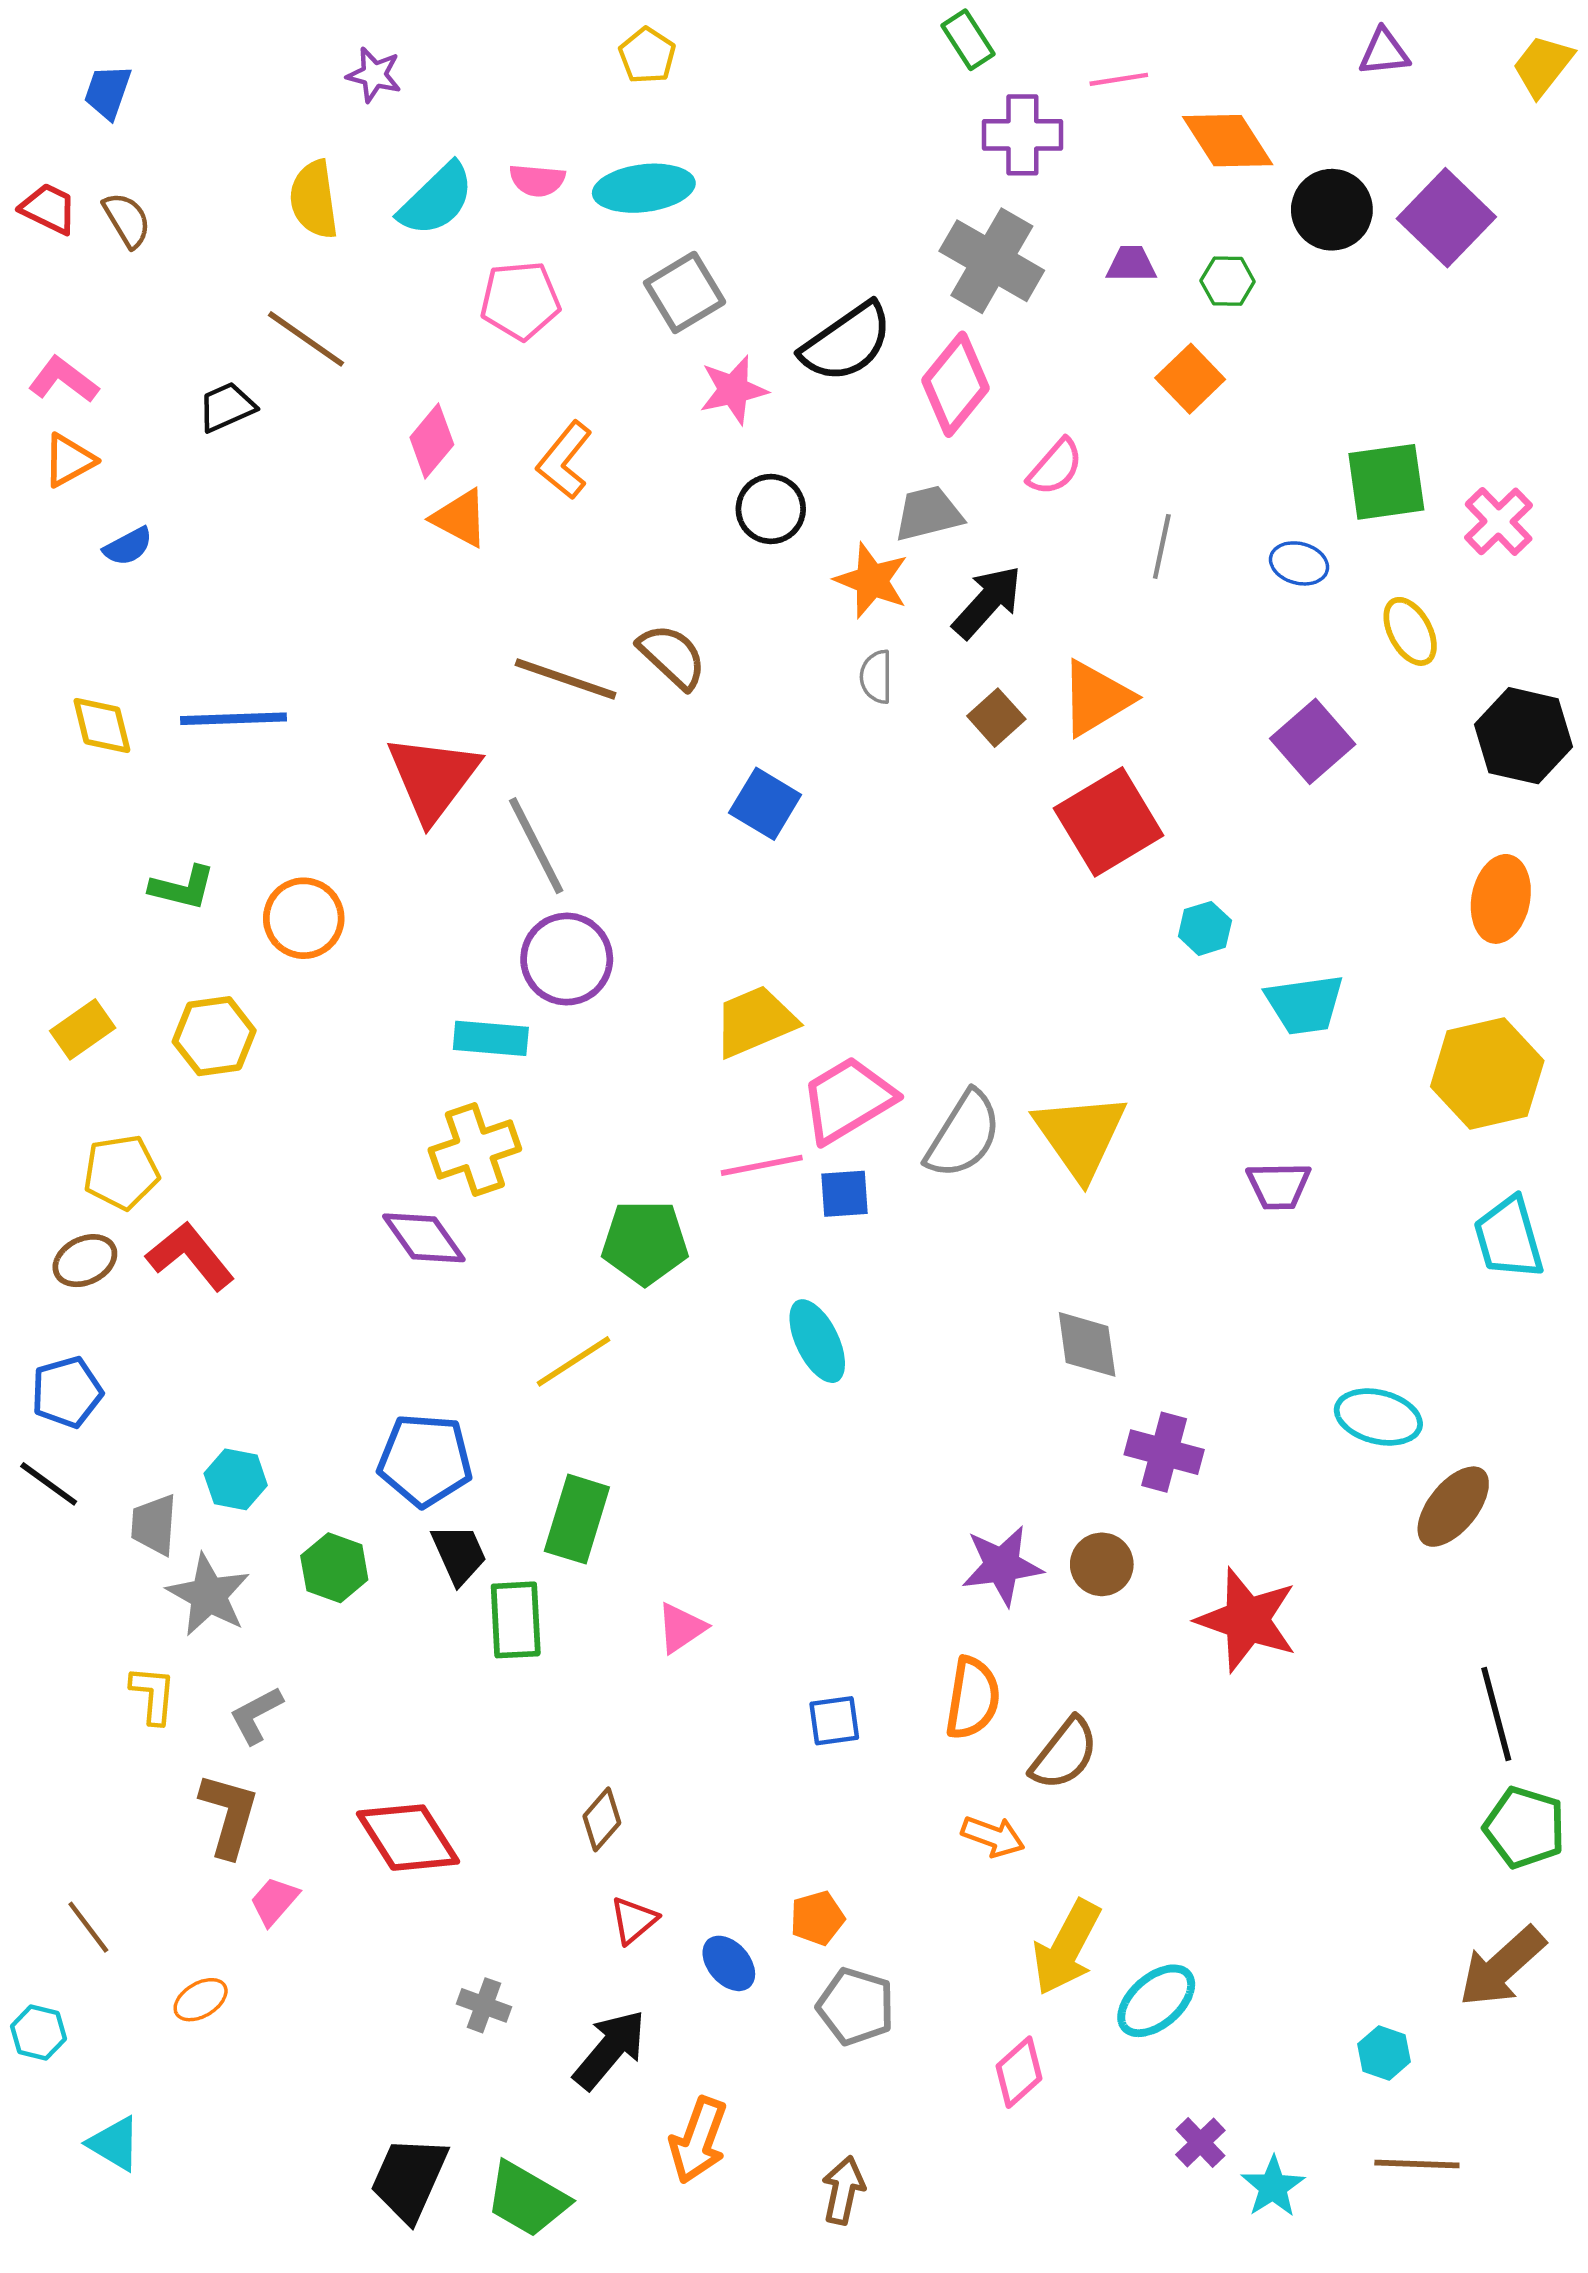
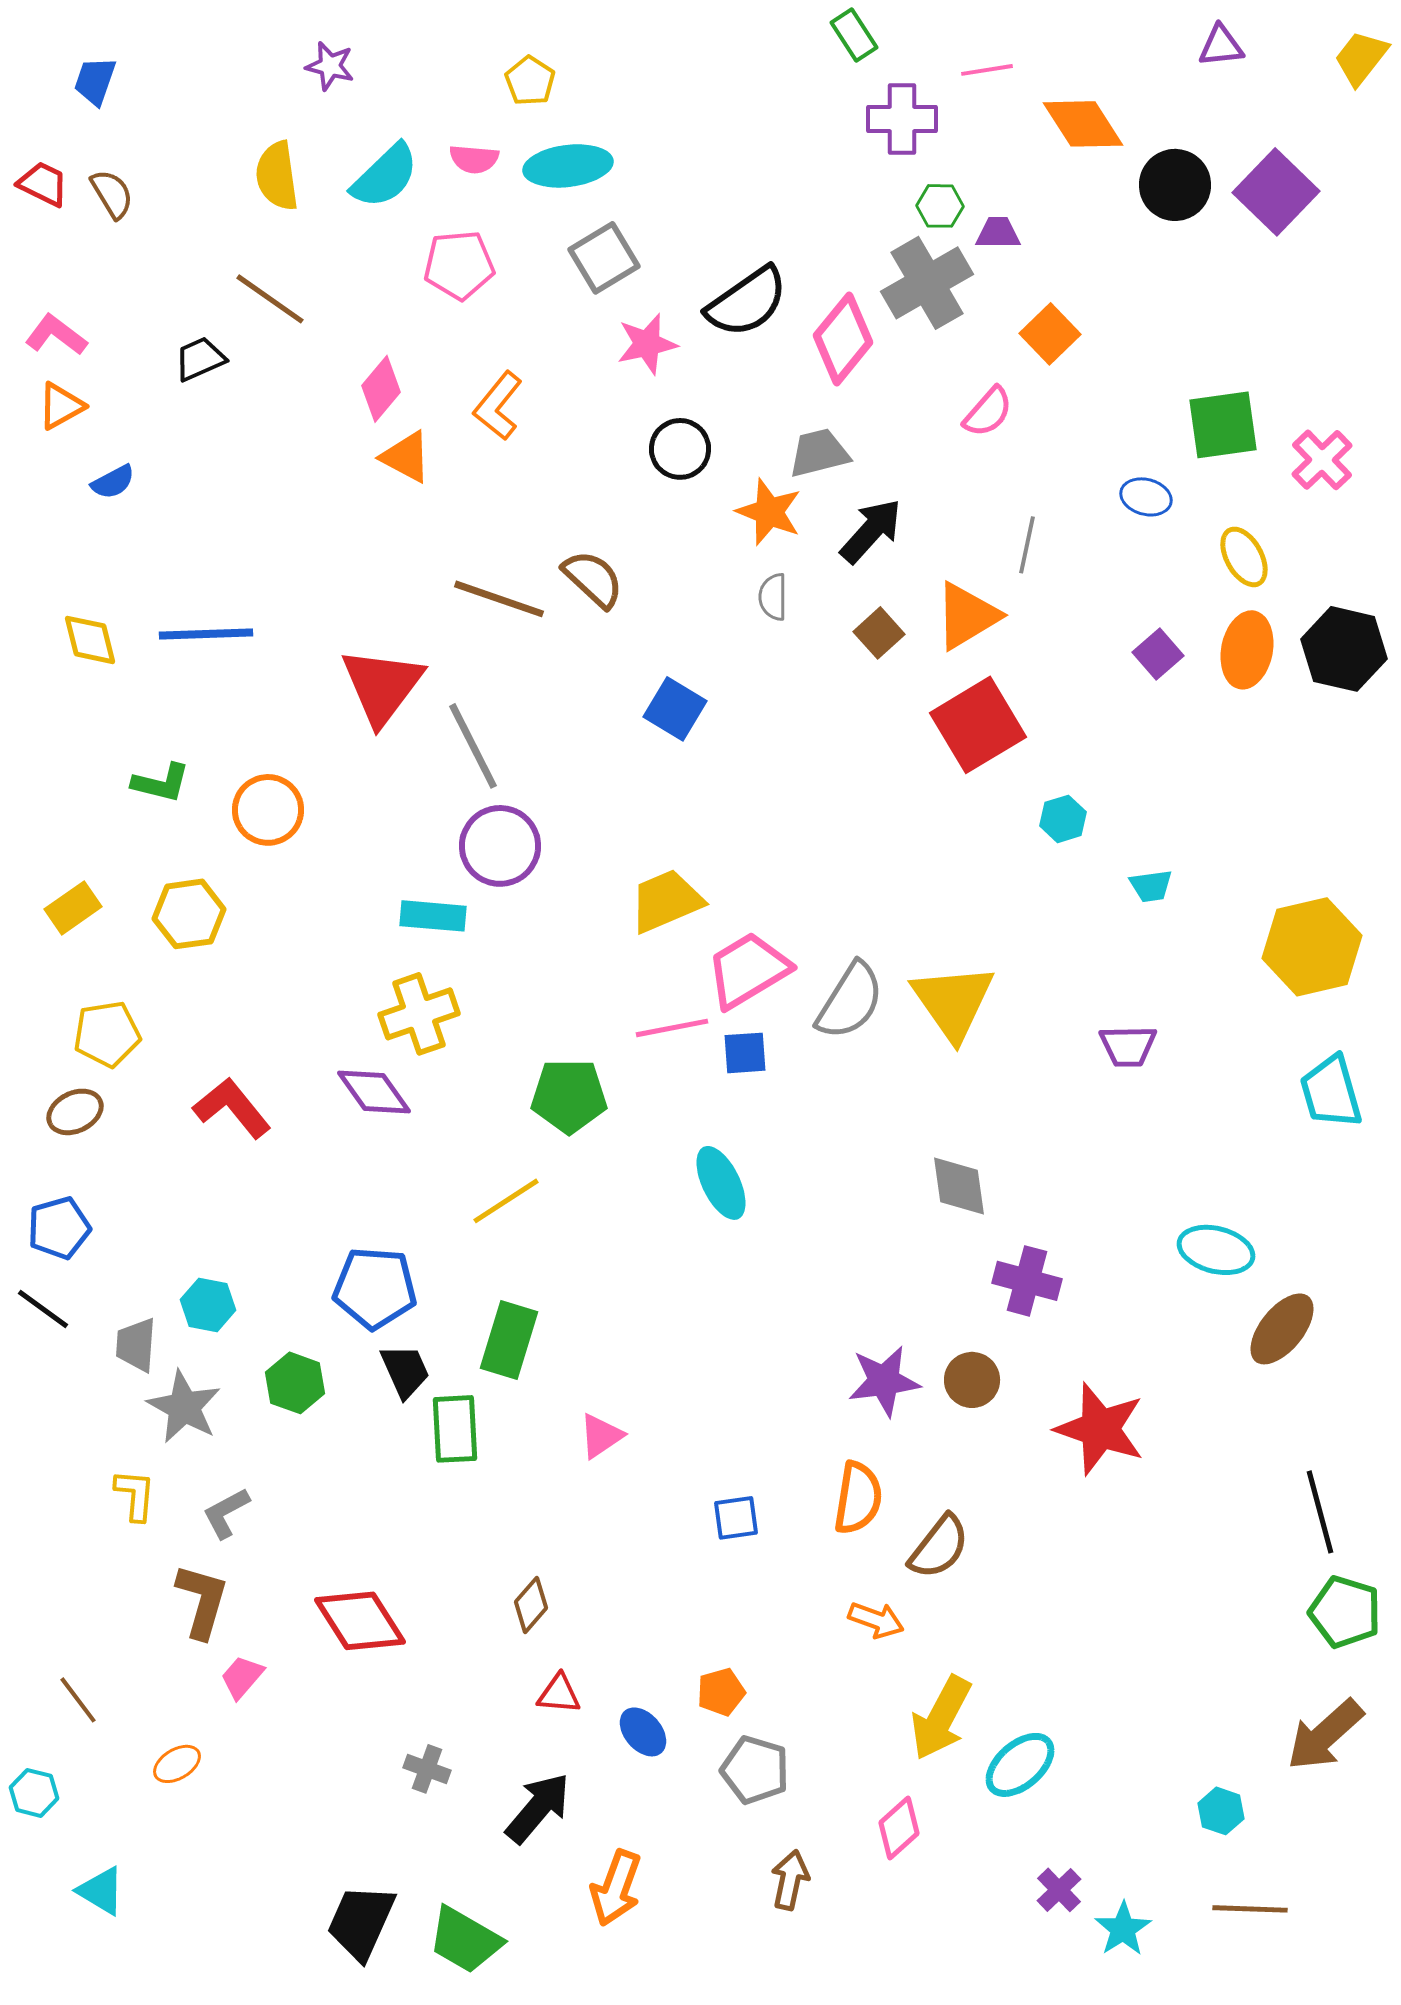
yellow pentagon: (647, 56) -> (530, 81), moved
gray cross: (992, 261) -> (927, 283), moved, turned 30
green hexagon: (1228, 281) -> (940, 206), moved
pink semicircle: (1055, 467) -> (988, 412), moved
gray line: (1162, 546) -> (1027, 545), moved
purple square: (1313, 741) -> (1158, 654), size x0.7
orange ellipse: (1501, 899) -> (1247, 650), moved
cyan trapezoid: (1305, 1004) -> (1151, 886), size x0.6
red L-shape: (190, 1256) -> (232, 1108), moved
red triangle: (634, 1920) -> (559, 1694), turned 45
brown arrow: (843, 2190) -> (790, 1880), moved

